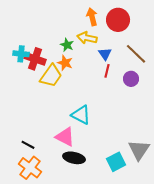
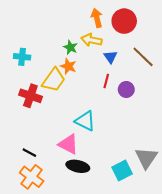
red cross: (35, 59) -> (30, 96), moved
red line: (107, 71) -> (106, 81), moved
purple circle: (131, 79) -> (126, 89), moved

